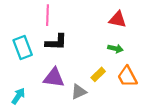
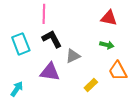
black L-shape: (56, 42) -> (52, 39), turned -120
yellow rectangle: (98, 74) -> (91, 85), moved
gray triangle: (79, 92) -> (73, 56), moved

